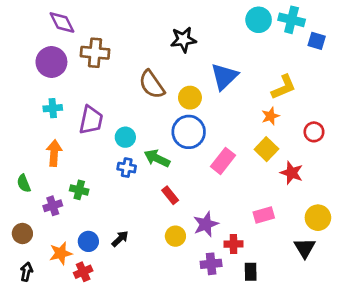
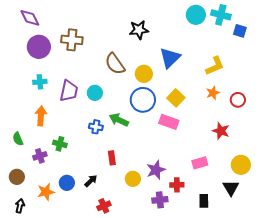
purple diamond: (62, 22) -> (30, 18), moved
orange star: (270, 116) -> (213, 93), moved
cyan circle: (125, 137) -> (95, 93), moved
yellow square: (266, 149) -> (176, 98), moved
pink rectangle: (223, 161) -> (169, 122), turned 72
red rectangle: (170, 195) -> (112, 158), moved, turned 32
red cross: (83, 272) -> (104, 206), moved
black rectangle: (251, 272) -> (204, 201), moved

